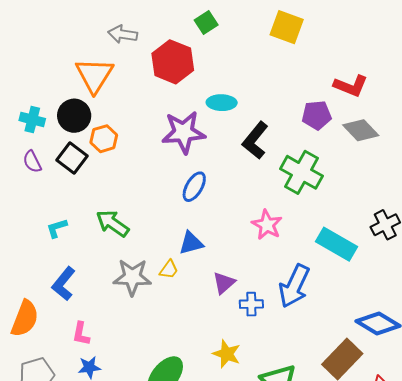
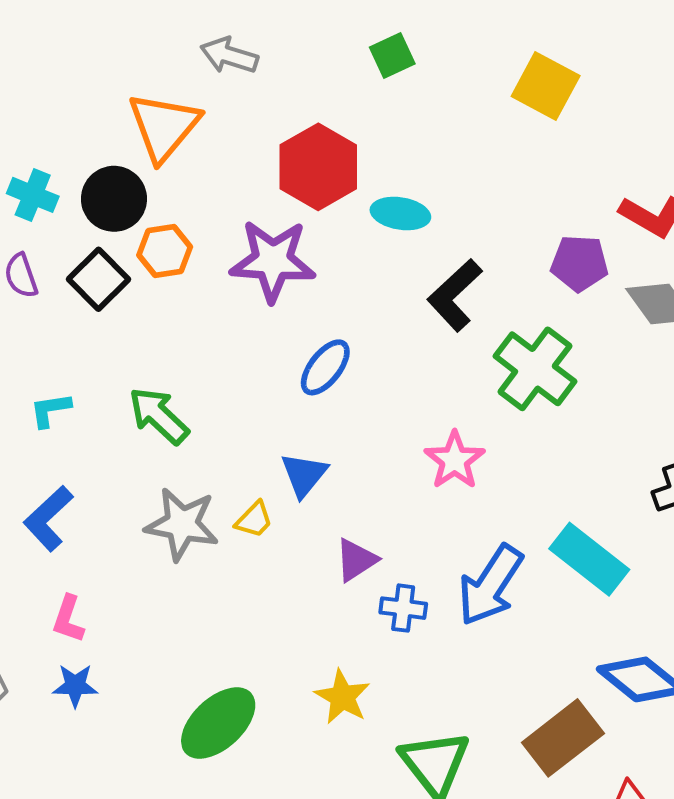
red hexagon: (173, 62) -> (318, 167), moved
purple star: (184, 132) -> (273, 261), moved
blue triangle: (191, 243) -> (304, 475), turned -44
cyan rectangle: (336, 244) -> (589, 559), moved

